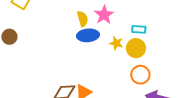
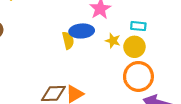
yellow semicircle: (83, 19) -> (68, 40), moved
orange circle: (140, 75) -> (138, 76), size x1.4

